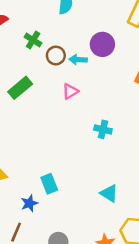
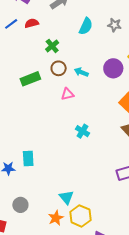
purple circle: (102, 44) -> (113, 68), moved
brown circle: (56, 55) -> (59, 68), moved
cyan triangle: (109, 193) -> (66, 197), moved

